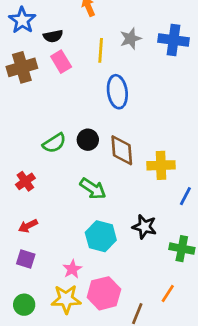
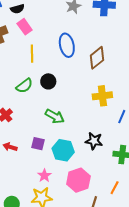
yellow line: (101, 50) -> (32, 54), moved
brown diamond: (122, 150) -> (97, 58), moved, turned 60
red arrow: (28, 226) -> (10, 147), turned 48
purple square: (26, 259) -> (38, 144), moved
pink hexagon: (104, 293) -> (78, 180), moved

